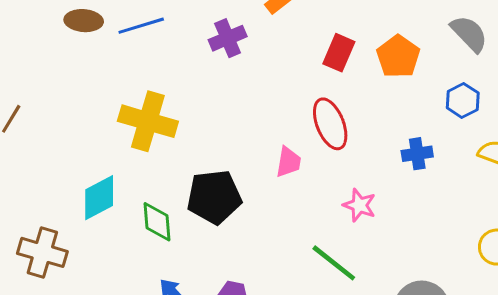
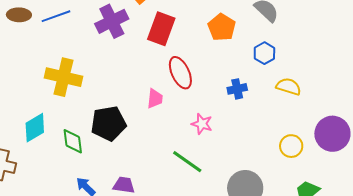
purple cross: (228, 38) -> (112, 21), size x1.4
red rectangle: (339, 53) -> (161, 29), moved, size x1.4

